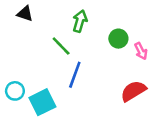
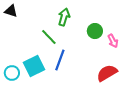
black triangle: (25, 14) -> (11, 11), moved
cyan square: (42, 102) -> (34, 66), moved

